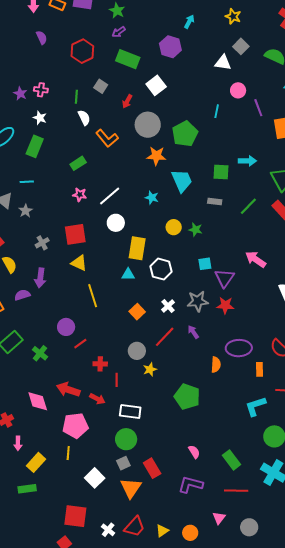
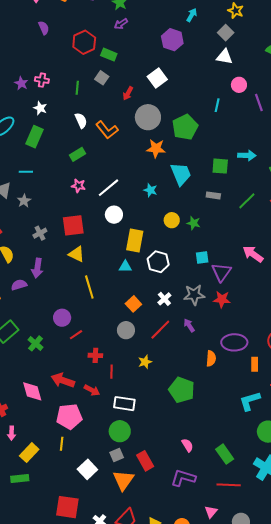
gray square: (241, 46) -> (226, 33), moved
green rectangle: (128, 59) -> (109, 55), moved, size x0.7
white semicircle: (84, 118) -> (81, 120), moved
gray circle: (137, 351) -> (126, 330), moved

